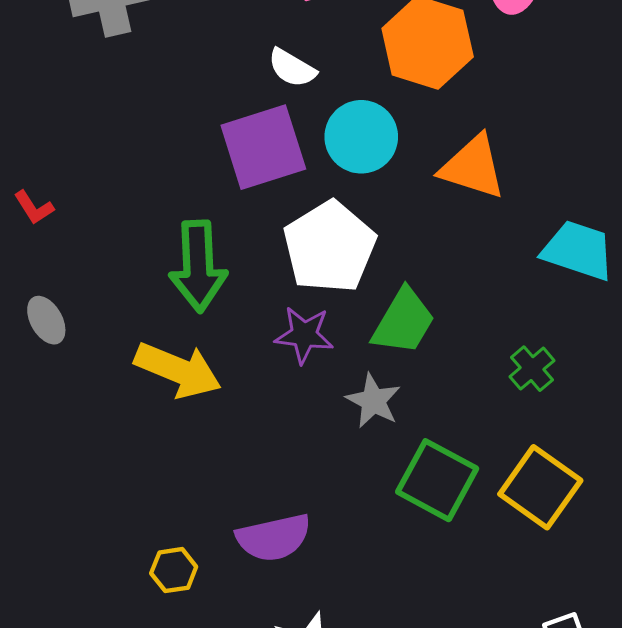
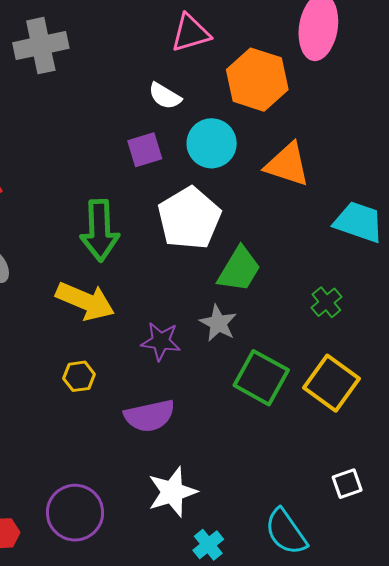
purple square: (263, 147) -> (145, 150), size x0.6
purple star: (304, 335) -> (161, 341), moved
yellow hexagon: (174, 570) -> (79, 376), moved

